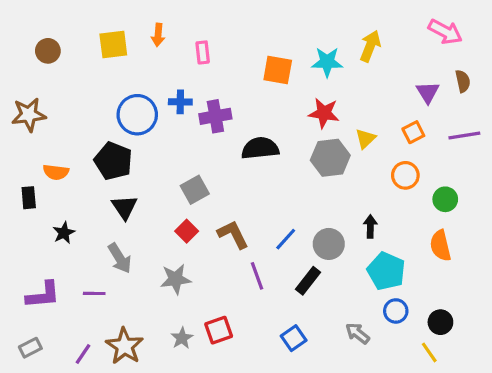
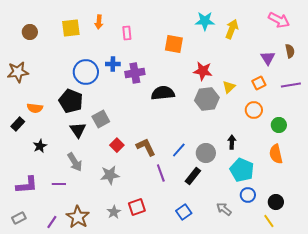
cyan star: (327, 62) -> (205, 21), moved
gray square: (195, 190) -> (101, 119), moved
black rectangle: (29, 198) -> (18, 124), turned 48

